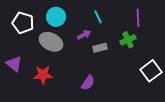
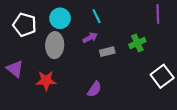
cyan line: (98, 17) -> (97, 16), moved
purple line: (138, 18) -> (158, 14), moved
gray ellipse: (51, 42) -> (55, 45), turned 65

